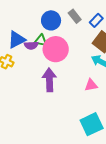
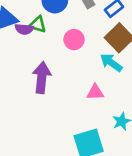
pink circle: (56, 49) -> (74, 40), moved, size x0.6

